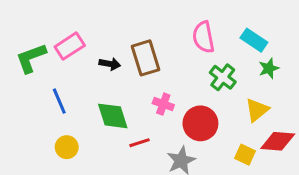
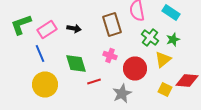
pink rectangle: (70, 46) -> (47, 30), moved
brown rectangle: (145, 58) -> (112, 24), moved
green star: (269, 68) -> (173, 40), moved
yellow triangle: (257, 110) -> (163, 60), moved
yellow circle: (67, 147) -> (45, 84), size x1.6

